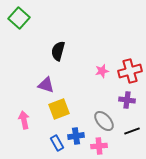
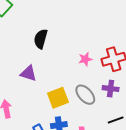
yellow square: (59, 109) -> (58, 98), moved
gray ellipse: (104, 121) -> (85, 95), moved

